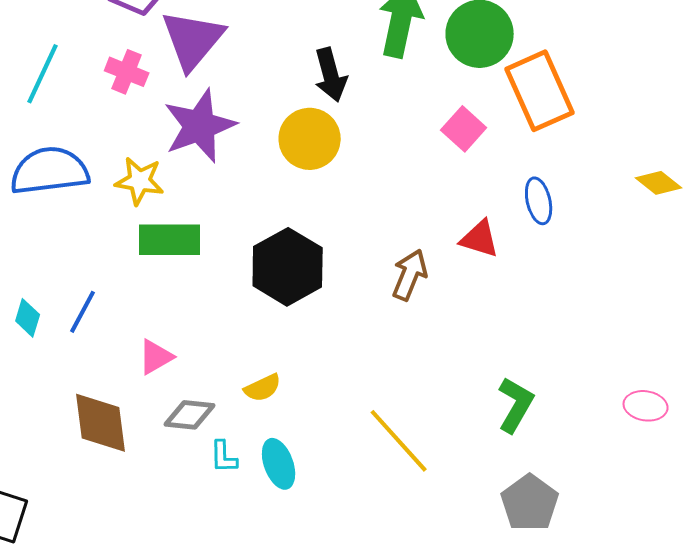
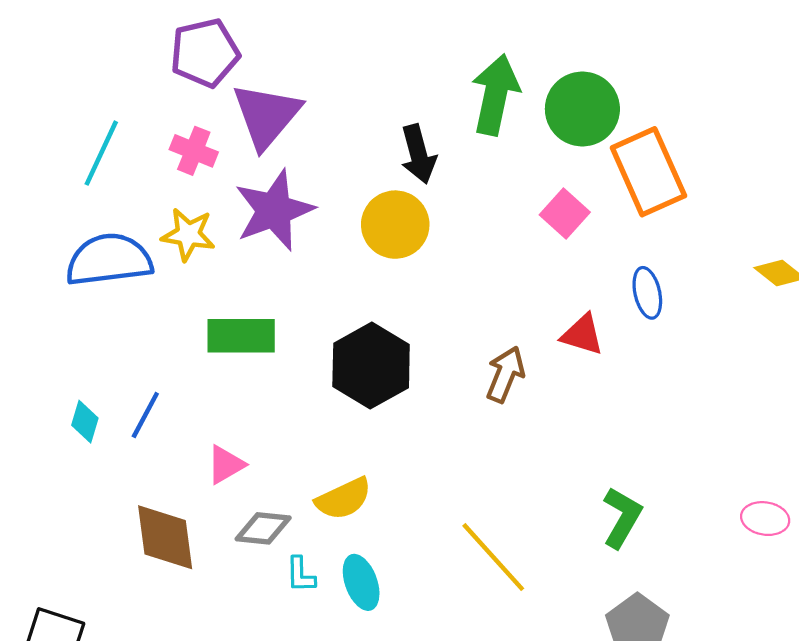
yellow star: (140, 181) -> (188, 234), moved
yellow semicircle: (263, 388) -> (343, 499), size x1.4

